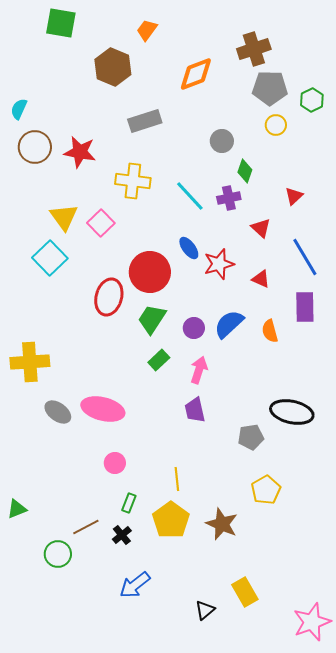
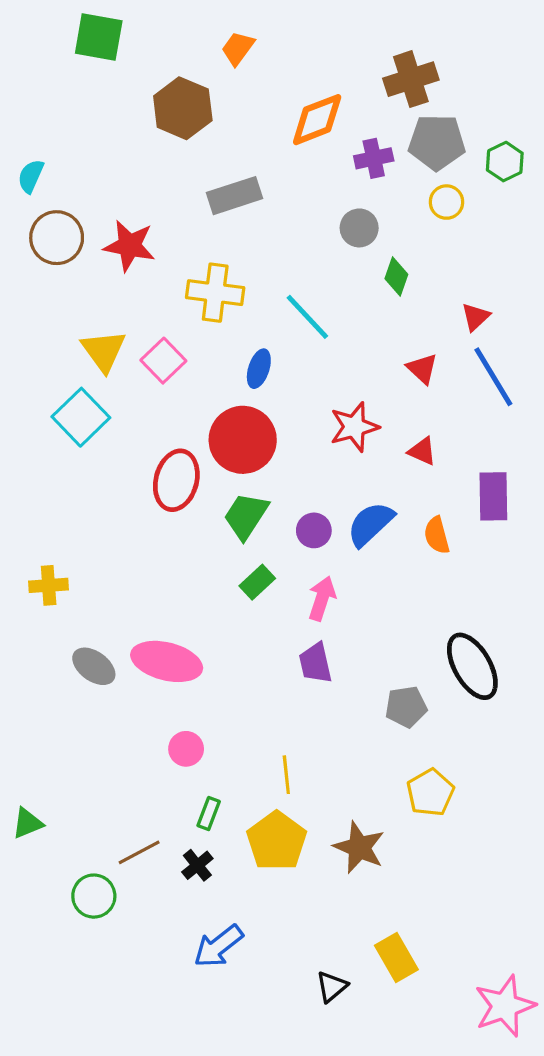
purple cross: (229, 198) -> (374, 158), moved
blue ellipse: (189, 248) -> (259, 369), moved, turned 55
blue line: (305, 257) -> (493, 377), moved
yellow cross: (30, 362) -> (49, 585), size x0.6
black ellipse: (292, 412) -> (472, 666), turned 48

